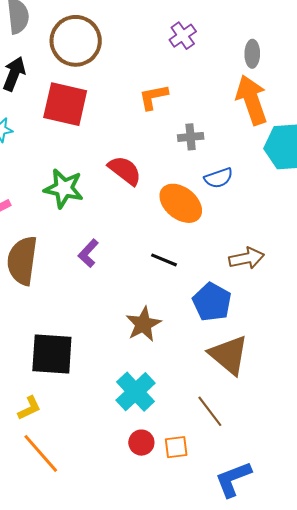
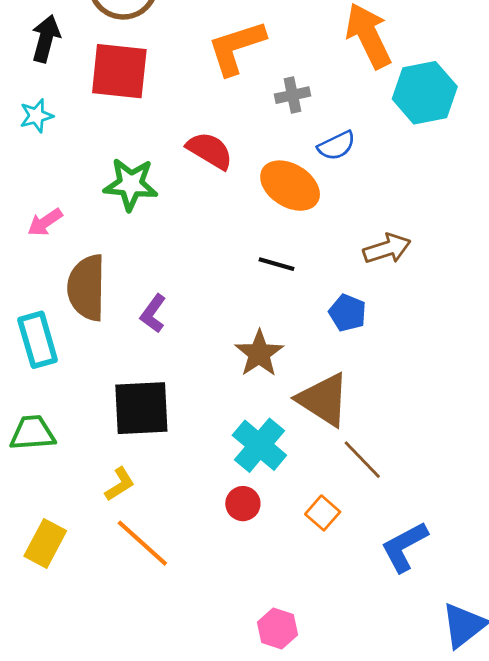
orange L-shape: (153, 97) -> (236, 47), size x1.5
purple L-shape: (88, 253) -> (153, 313), moved
blue pentagon: (212, 302) -> (348, 313), size x0.7
brown triangle: (229, 355) -> (323, 400), moved
red circle: (141, 443) -> (243, 504), moved
orange square: (176, 447) -> (323, 513), turned -35

